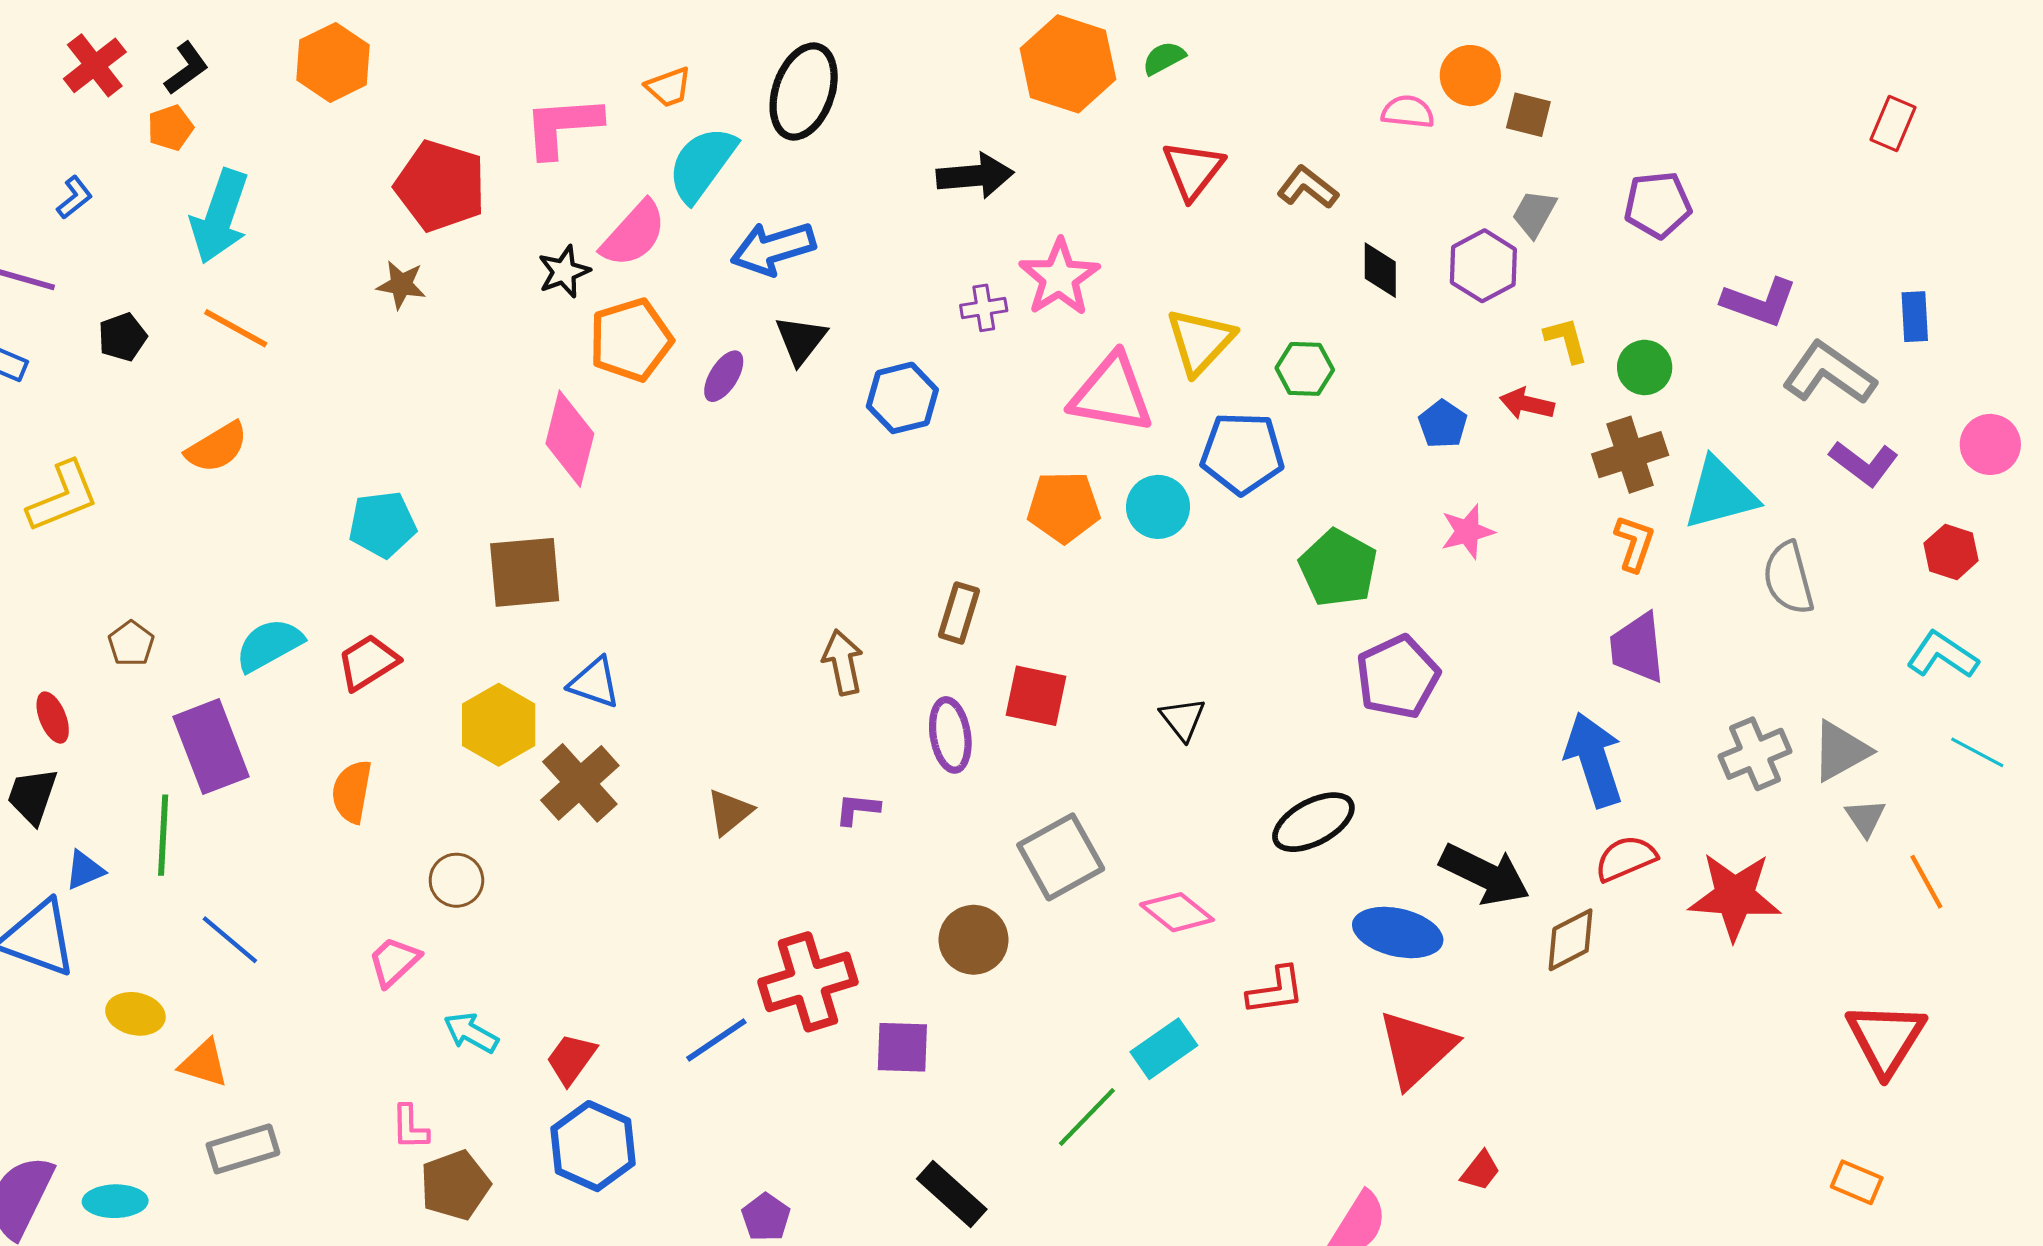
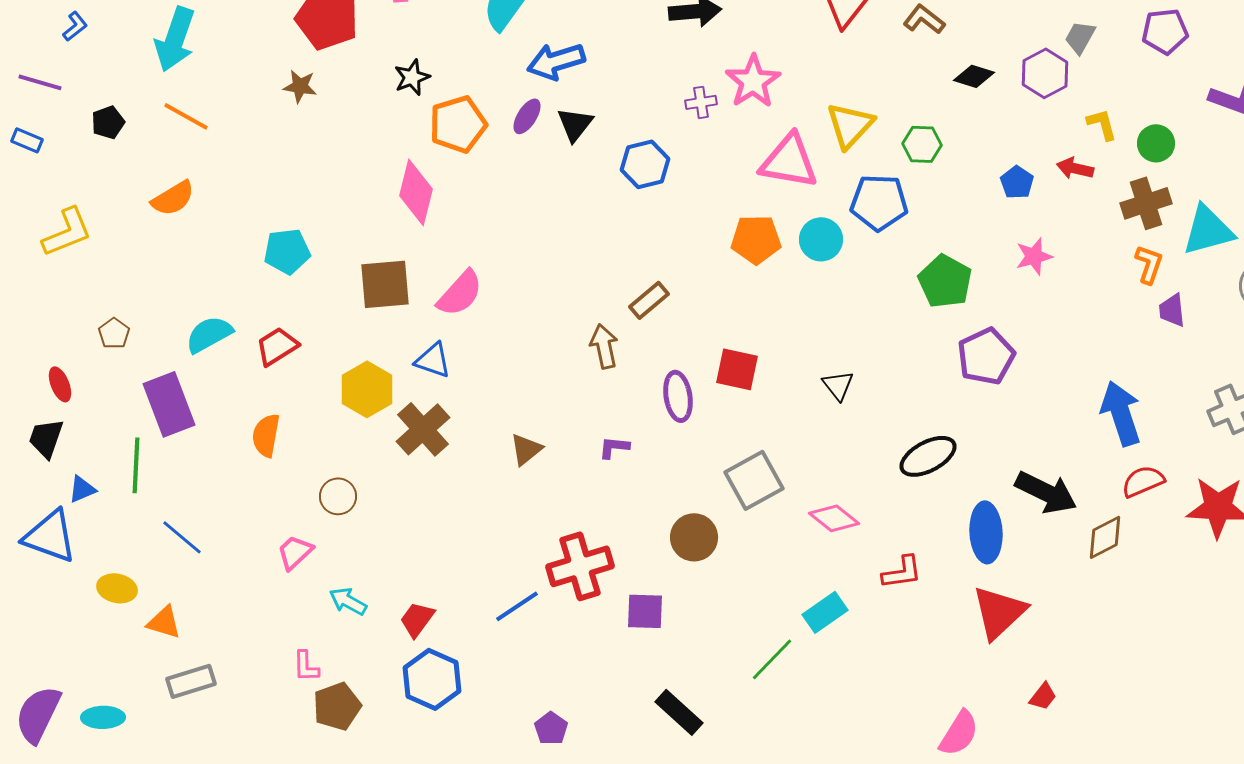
pink semicircle: (634, 234) -> (460, 293), moved
black diamond: (1380, 270) -> (974, 76), turned -72
purple ellipse: (724, 376) -> (527, 116), moved
brown rectangle: (959, 613) -> (649, 300), moved, turned 33
purple trapezoid: (1637, 648) -> (1172, 310), moved, size x0.7
blue ellipse: (1398, 932) -> (986, 532), turned 74

